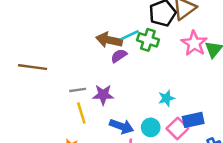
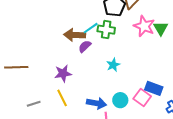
gray line: (78, 90) -> (34, 104), moved
purple star: (103, 95) -> (63, 73), moved
cyan star: (166, 98) -> (113, 65), moved
blue rectangle: (193, 120) -> (154, 88), turned 42

